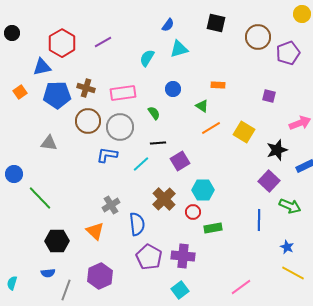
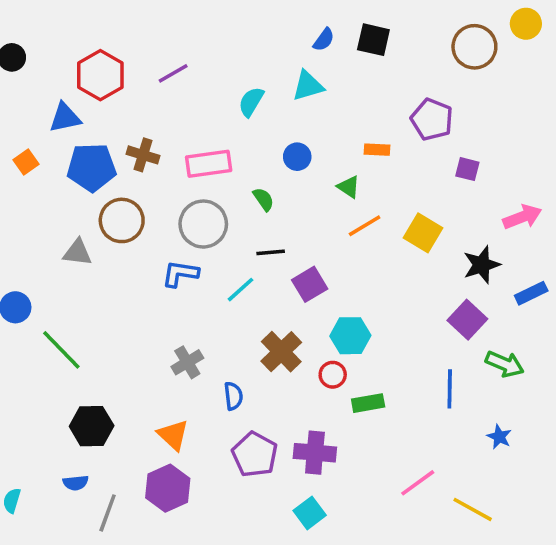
blue semicircle: (168, 25) -> (324, 40), moved
brown circle: (258, 37) -> (474, 47), moved
purple pentagon: (288, 53) -> (432, 119), moved, turned -30
brown circle: (88, 121) -> (122, 220), moved
blue semicircle: (137, 224) -> (233, 396), size x0.7
orange triangle: (95, 231) -> (173, 435), moved
yellow line: (293, 273) -> (473, 509), moved
pink line: (241, 287) -> (418, 483), moved

